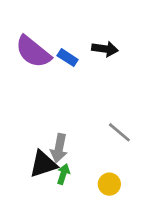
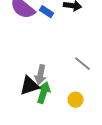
green arrow: (63, 174) -> (44, 93), size x1.5

